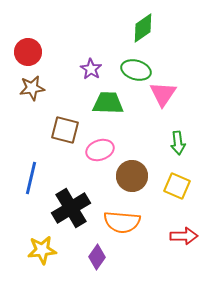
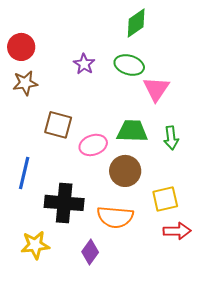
green trapezoid: (108, 103) -> (132, 131), moved
yellow square: (177, 186) -> (165, 199), moved, turned -36
black cross: (71, 208) -> (64, 203), turned 36

